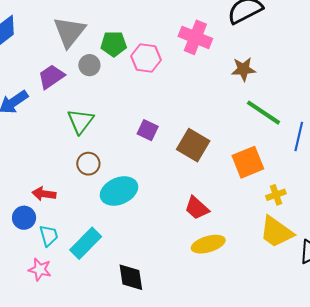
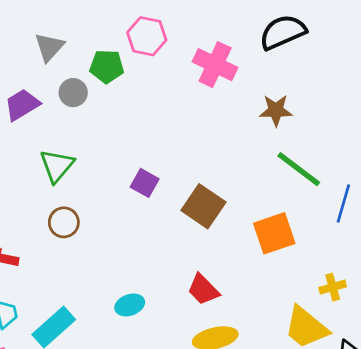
gray triangle: (69, 32) -> (49, 47), size x0.7
pink hexagon: (146, 58) -> (147, 36), moved
cyan ellipse: (119, 191) -> (130, 305), moved, size x0.6
yellow cross: (276, 195) -> (333, 287), moved

